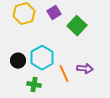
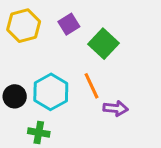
orange line: (64, 74) -> (91, 86), moved

